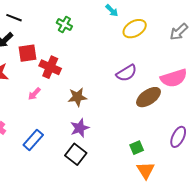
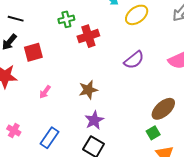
green cross: (64, 25) -> (66, 19), turned -35
red cross: (50, 67) -> (88, 36), moved, turned -35
brown ellipse: (148, 97) -> (163, 109), moved

